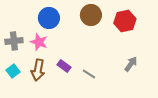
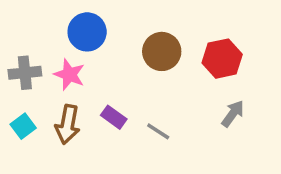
brown circle: (91, 15) -> (162, 51), moved
red hexagon: (125, 21) -> (222, 59), moved

